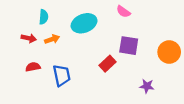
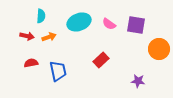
pink semicircle: (123, 12) -> (109, 24), moved
purple square: (129, 46) -> (136, 25), moved

